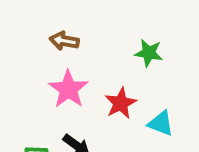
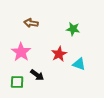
pink star: (68, 89) -> (21, 52), moved

